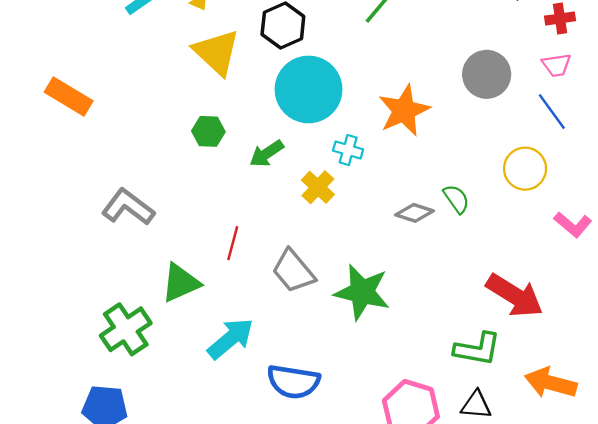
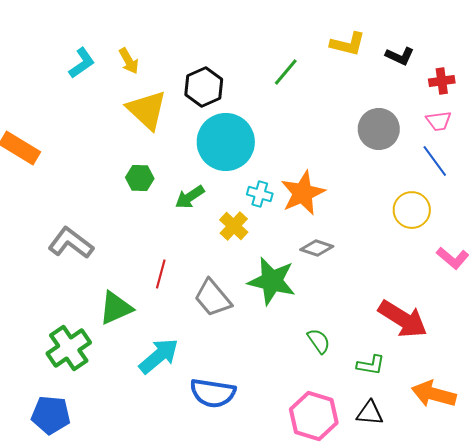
orange star: (404, 110) -> (303, 193), moved
green semicircle: (456, 199) -> (319, 341), moved
green star: (362, 292) -> (272, 281), moved
green L-shape: (477, 349) -> (371, 365), size x0.7

